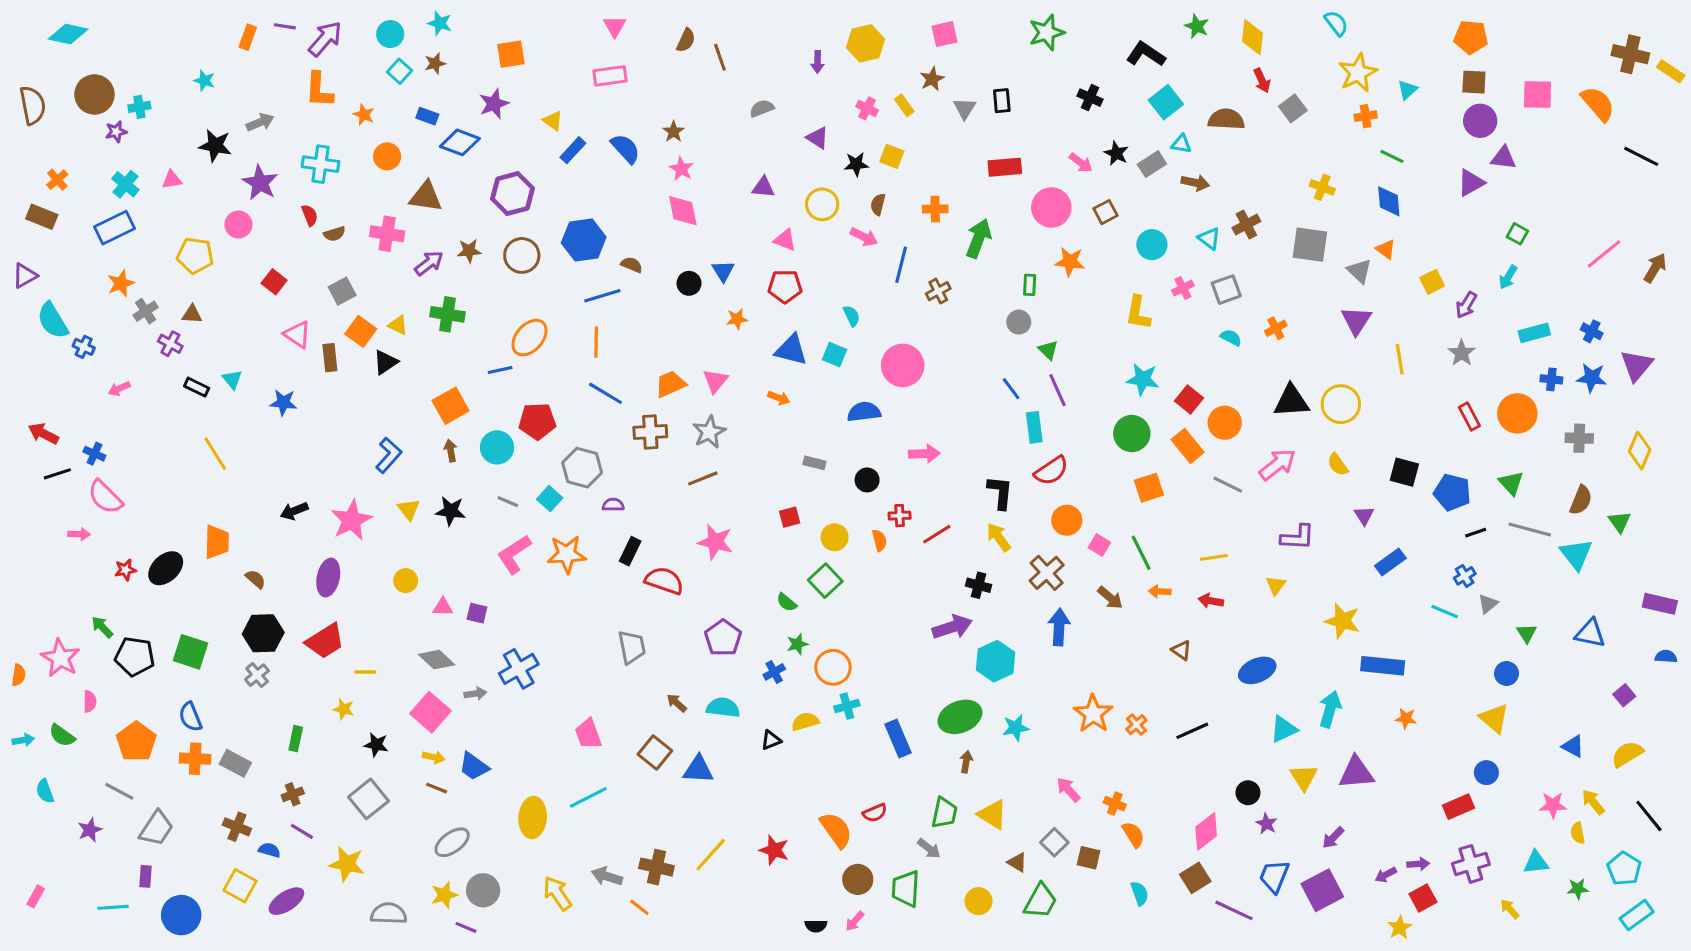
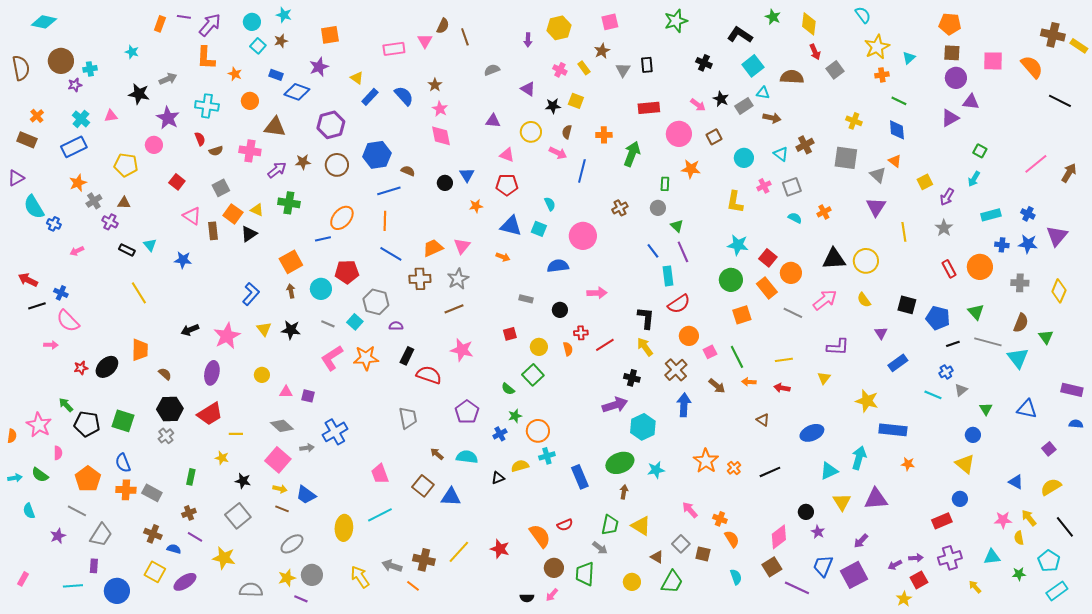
pink triangle: (615, 26) -> (425, 41), moved
brown cross: (938, 291) -> (620, 208), moved
pink square: (1099, 545) -> (710, 352), turned 32

